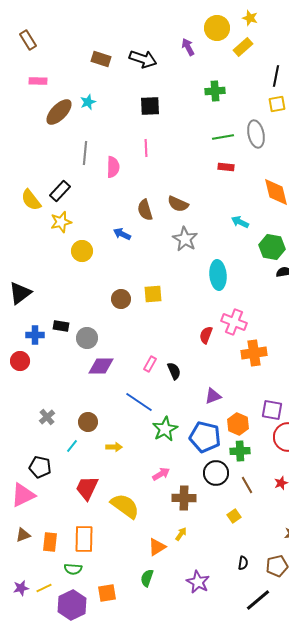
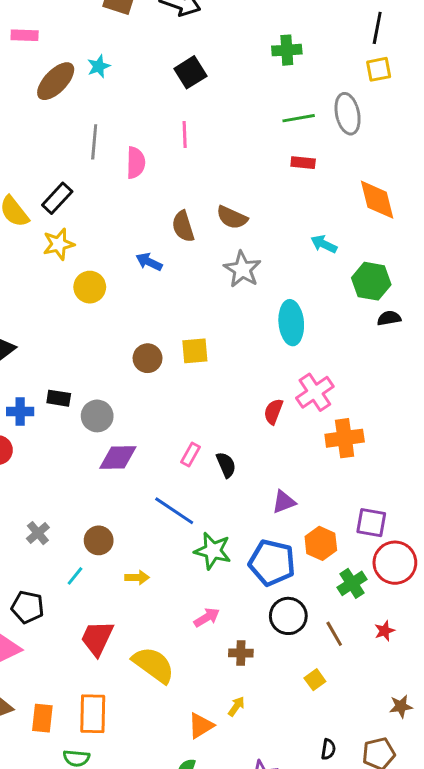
black square: (150, 106) -> (190, 72), turned -30
pink cross: (234, 322) -> (315, 392), turned 35
green star: (165, 429) -> (213, 551), turned -30
green cross: (240, 451) -> (352, 583), moved, turned -30
brown cross: (184, 498) -> (241, 653), size x0.7

